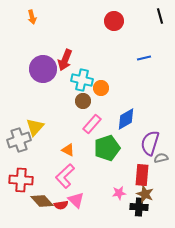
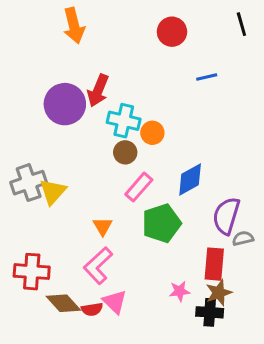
orange arrow: (32, 17) -> (74, 26), moved, size x1.6
blue line: (144, 58) -> (207, 77), moved
gray cross: (19, 140) -> (29, 183), moved
orange triangle: (68, 150) -> (103, 226), turned 32
brown star: (145, 194) -> (219, 293), turned 30

